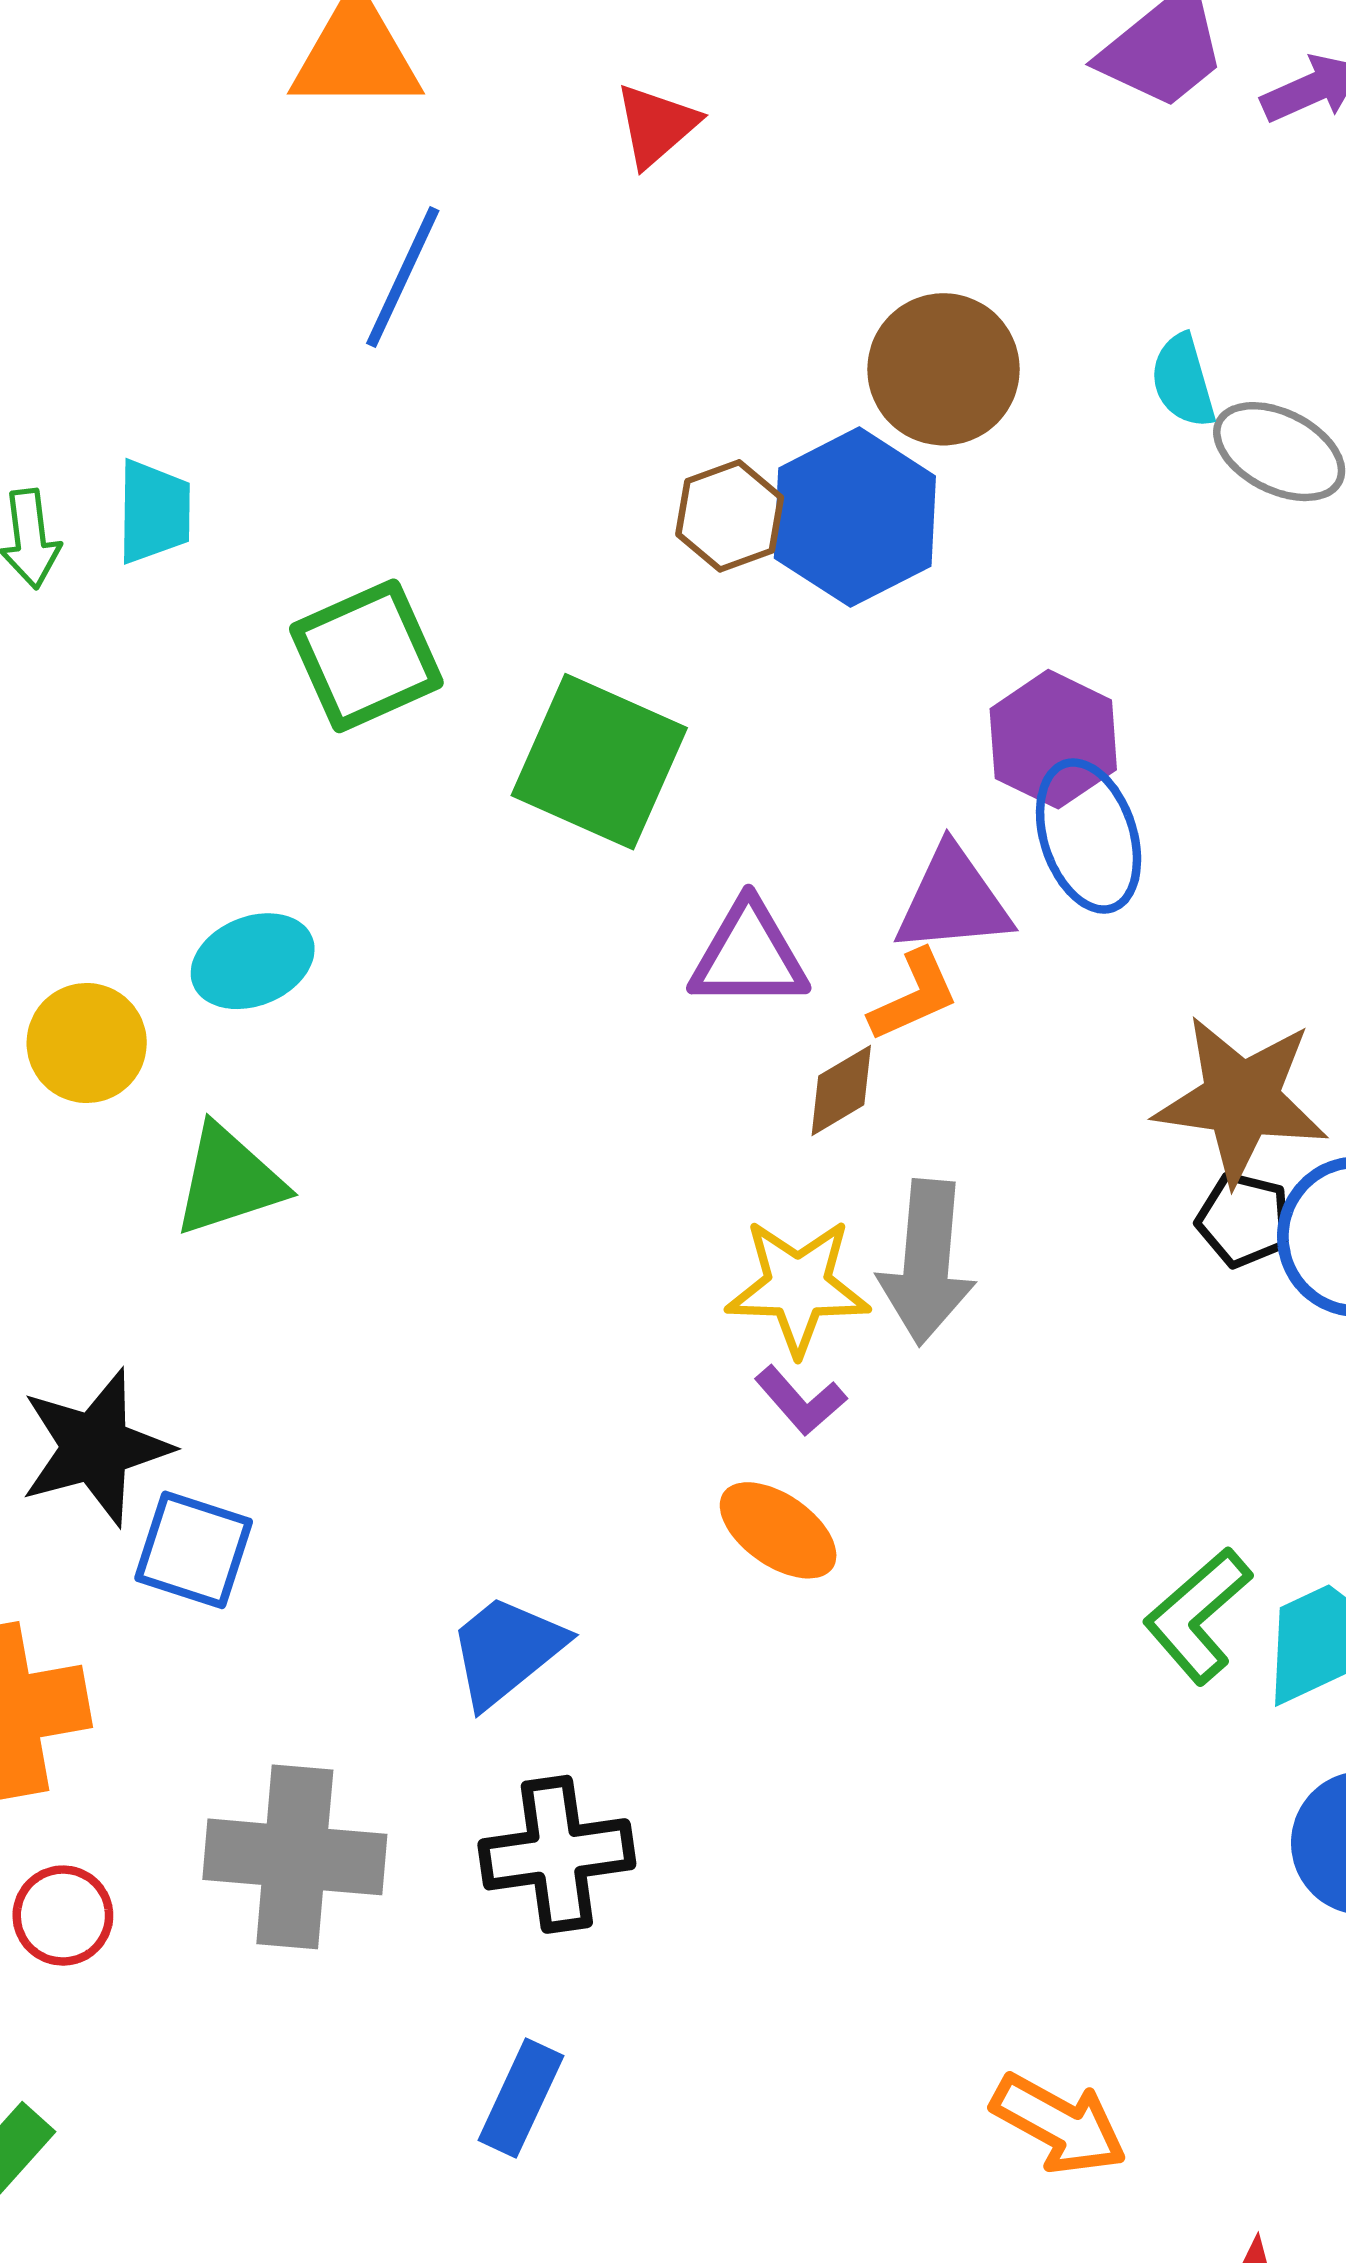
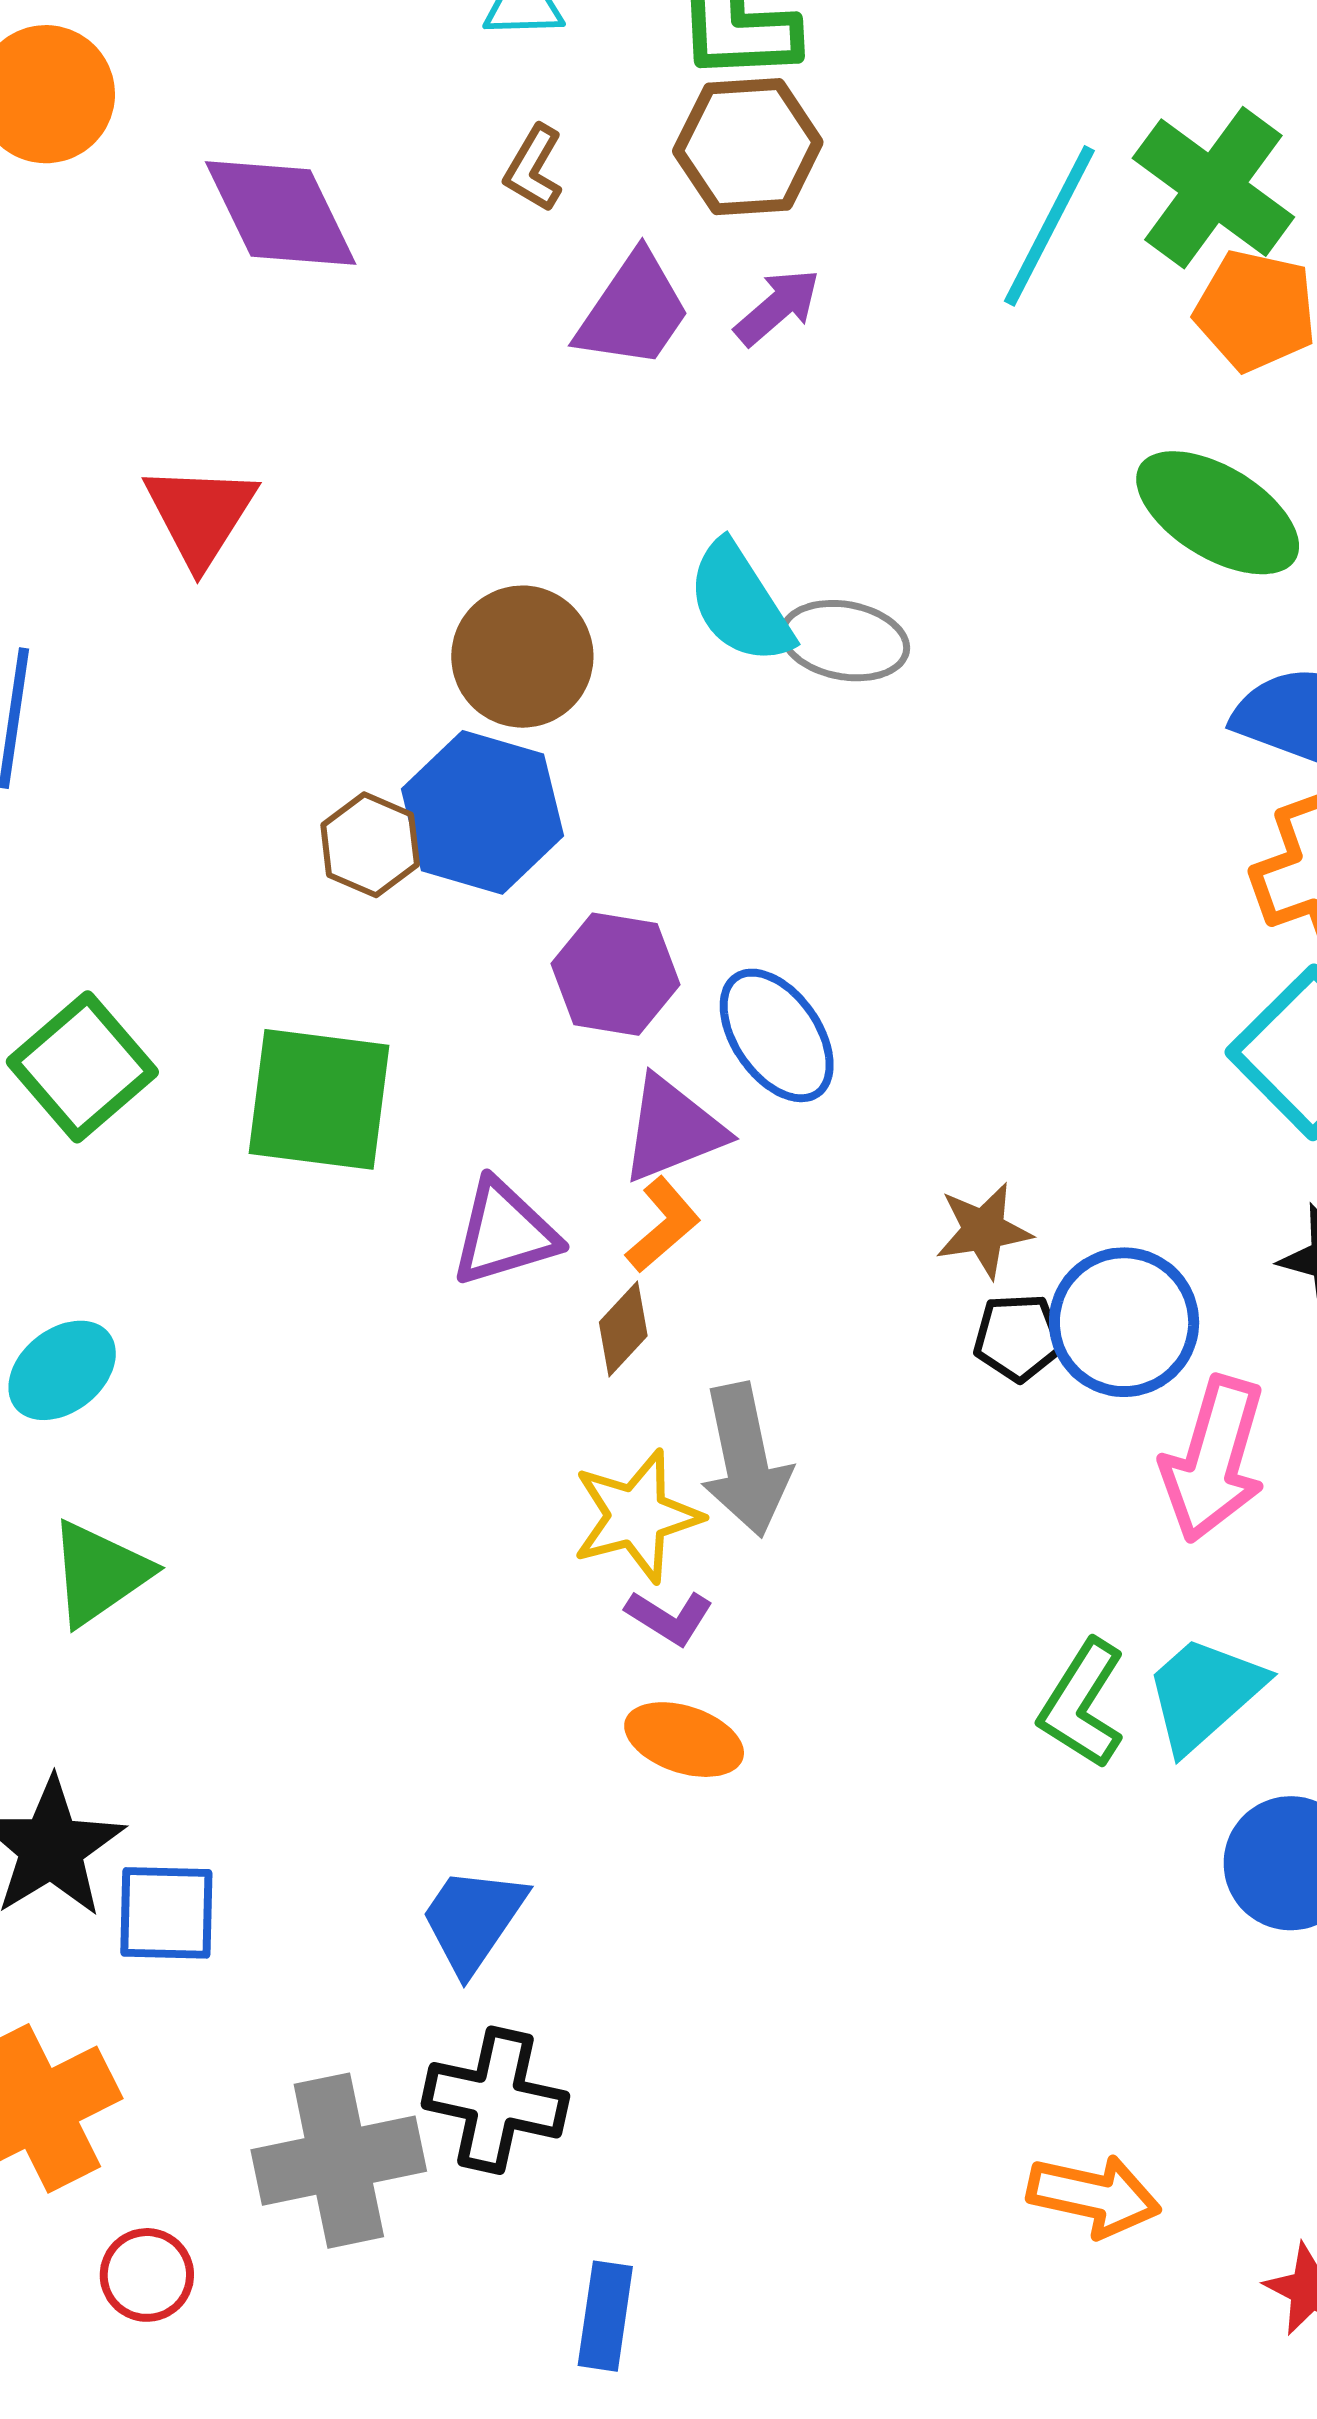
red triangle: (656, 125) -> (200, 515), size x1.4
cyan semicircle: (1183, 381) -> (740, 603), size x1.5
purple hexagon: (1053, 739) -> (615, 974), moved
brown star: (1241, 1099) -> (983, 1230), size x0.6
black cross: (557, 1854) -> (495, 2100), moved, turned 37

